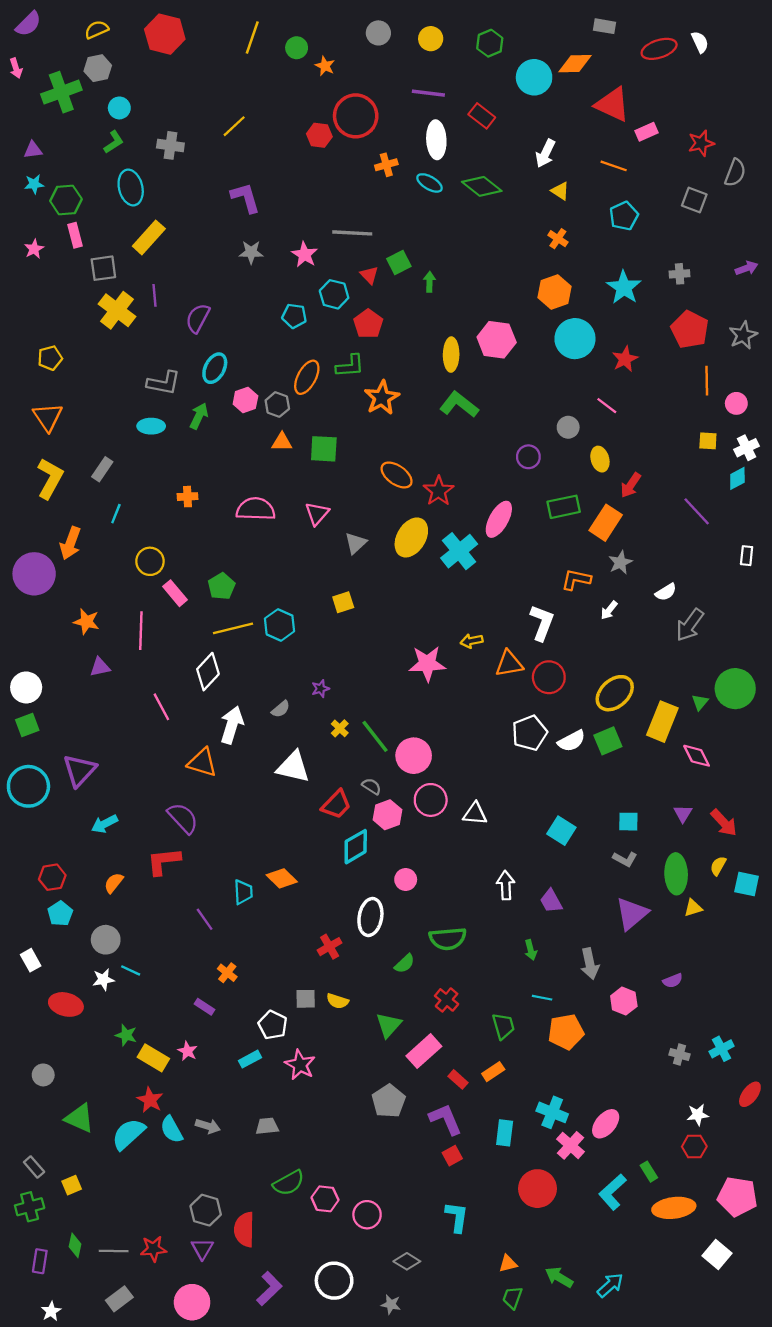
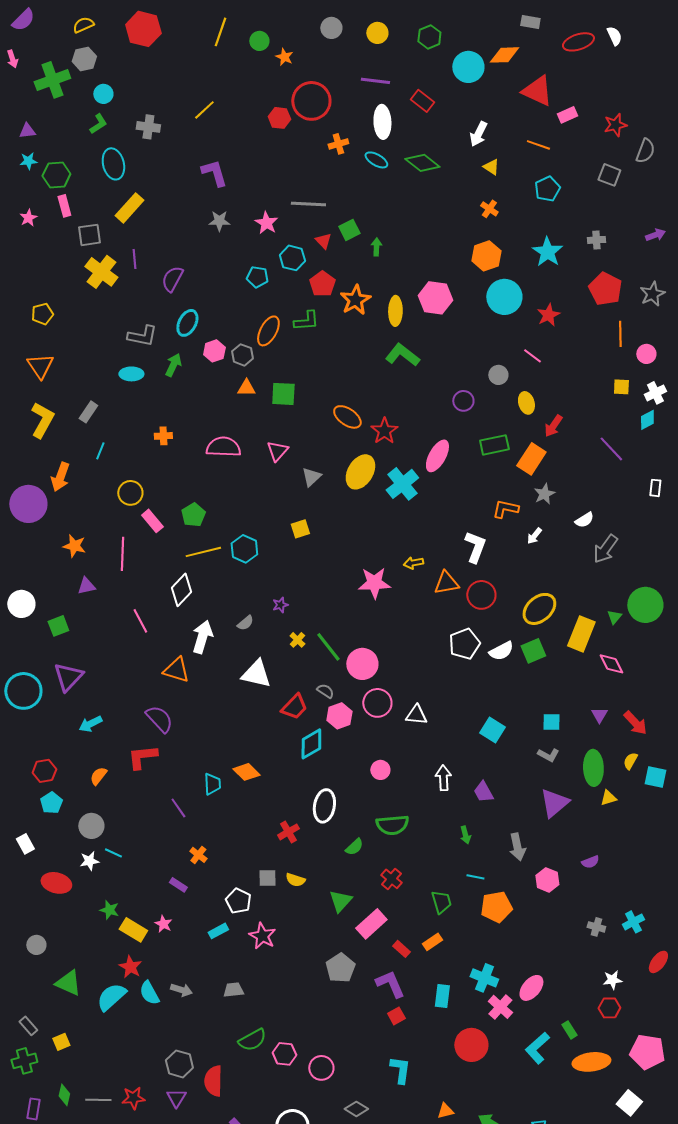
orange star: (382, 398) -> (355, 300), moved
green square: (27, 725) -> (58, 626), moved
pink circle: (406, 879) -> (380, 770), moved

